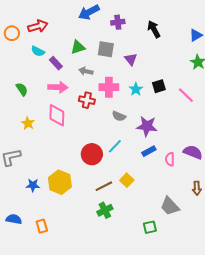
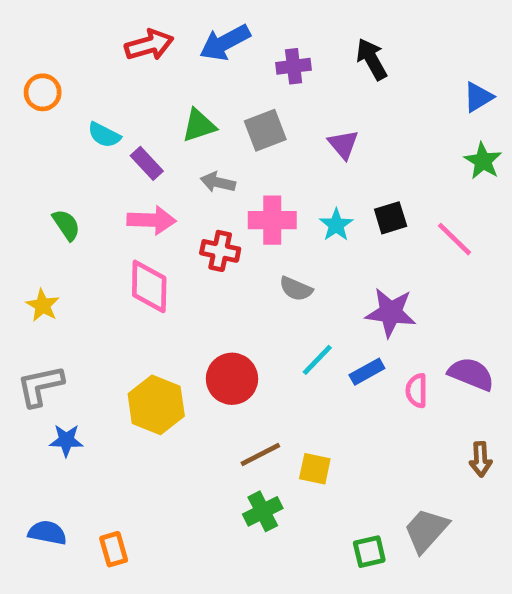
red arrow: (38, 26) -> (149, 45), moved
black arrow: (154, 29) -> (372, 59), moved
gray square: (106, 49) -> (265, 130), turned -30
purple triangle: (131, 59) -> (343, 144), moved
yellow star: (28, 123) -> (43, 305), moved
purple star: (147, 126) -> (391, 312), moved
cyan line: (115, 146) -> (317, 360), moved
yellow square: (127, 180) -> (315, 469), moved, turned -32
yellow hexagon: (60, 182) -> (156, 405), moved
blue star: (33, 185) -> (66, 440), moved
gray trapezoid: (170, 206) -> (426, 530), moved, turned 85

